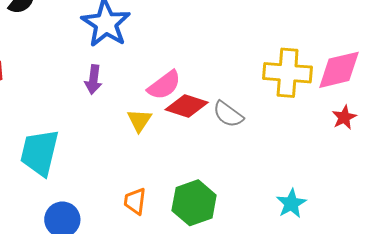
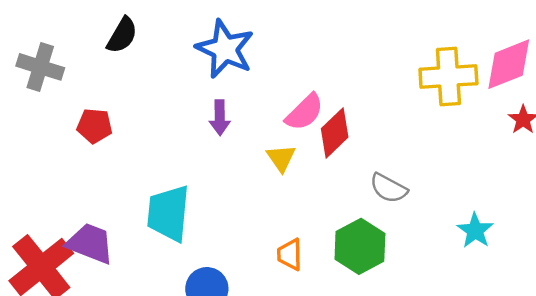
red diamond: (187, 106) -> (335, 133), turned -54
gray semicircle: (228, 114) -> (389, 188), moved

